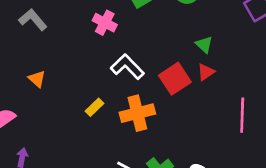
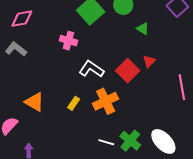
green triangle: (204, 44) -> (143, 29), moved
orange triangle: (37, 79) -> (34, 102), moved, size x1.5

